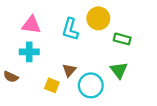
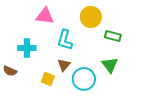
pink triangle: (31, 25) -> (45, 16), moved
cyan L-shape: (70, 29) -> (65, 40), moved

